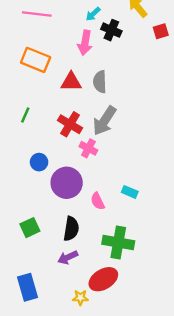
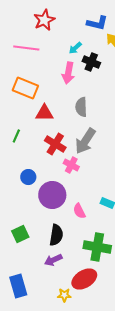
red triangle: (71, 82) -> (44, 113), moved

